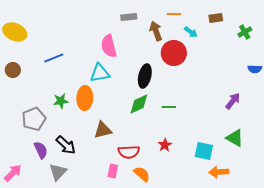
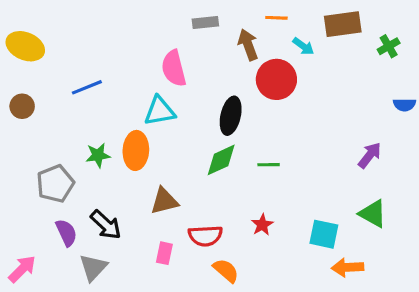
brown rectangle: (216, 18) -> (343, 24), size x1.6
pink rectangle: (113, 171) -> (164, 253), moved

